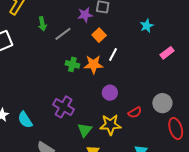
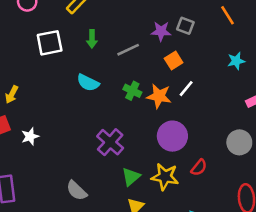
green arrow: (42, 24) -> (92, 39), moved
purple circle: (110, 93) -> (172, 136), size x1.5
gray circle: (162, 103) -> (239, 142), moved
red semicircle: (135, 112) -> (199, 168), turned -32
cyan semicircle: (25, 120) -> (88, 83), moved, turned -42

